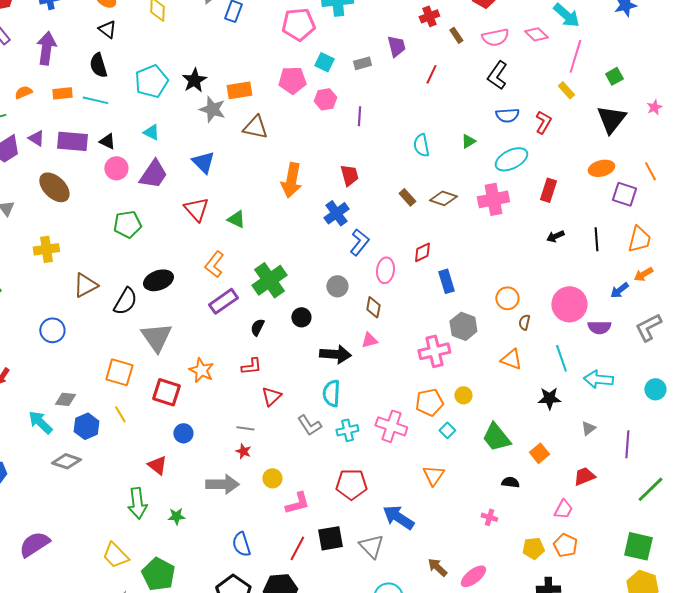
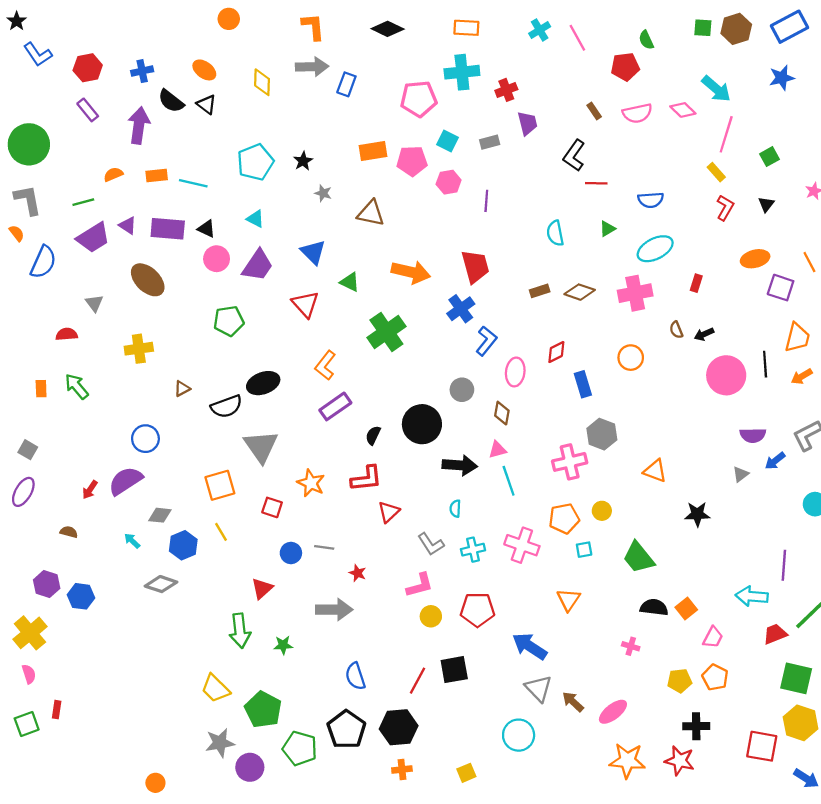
red cross: (429, 16) -> (506, 90), moved
black semicircle: (98, 65) -> (171, 101), moved, turned -35
red line: (431, 74) -> (596, 183), moved, turned 66
black L-shape: (497, 75) -> (574, 155), moved
black star: (194, 80) -> (303, 161), size x0.7
orange rectangle: (239, 90) -> (373, 151), moved
gray star: (212, 109) -> (323, 193), size x0.6
black triangle: (611, 119) -> (766, 204), size x0.5
red L-shape: (543, 122) -> (725, 208), moved
red trapezoid: (349, 175) -> (475, 266), size x1.4
orange arrow: (291, 180) -> (411, 272), turned -88
red rectangle: (548, 190) -> (696, 283), size x0.7
brown rectangle: (407, 197) -> (540, 291), turned -66
green triangle: (236, 219) -> (350, 282), moved
black line: (596, 239) -> (765, 364), moved
green cross: (269, 280) -> (386, 332), moved
brown triangle: (85, 285) -> (182, 389), size x0.6
blue arrow: (619, 290) -> (775, 461), moved
orange circle: (507, 298) -> (631, 358), moved
black semicircle: (125, 301) -> (227, 406), turned 40
pink circle: (569, 304) -> (726, 375), moved
black circle: (301, 317) -> (422, 424), size x1.8
brown semicircle: (524, 322) -> (676, 330), moved, turned -35
cyan line: (561, 358) -> (509, 481), moved
red L-shape: (251, 366) -> (366, 479), size x1.4
orange square: (119, 372) -> (220, 485), turned -32
cyan arrow: (598, 379) -> (752, 596), moved
red square: (166, 392) -> (272, 507), size x0.7
cyan semicircle: (331, 393) -> (455, 509), size x0.6
cyan arrow: (40, 422) -> (132, 541), size x0.6
gray line: (245, 428) -> (324, 547), moved
gray triangle: (588, 428) -> (741, 474), moved
cyan square: (447, 430) -> (584, 550), turned 35
orange square: (539, 453) -> (686, 609), moved
red triangle: (157, 465) -> (262, 589), turned 40
red trapezoid: (584, 476) -> (775, 634), moved
yellow circle: (272, 478) -> (431, 616), moved
black semicircle: (510, 482) -> (654, 607), size x1.4
pink L-shape: (297, 503) -> (420, 585), moved
purple semicircle: (34, 544) -> (125, 481), moved
gray triangle: (371, 546) -> (539, 688), moved

